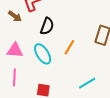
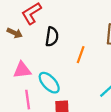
cyan ellipse: (43, 54) -> (49, 83), moved

